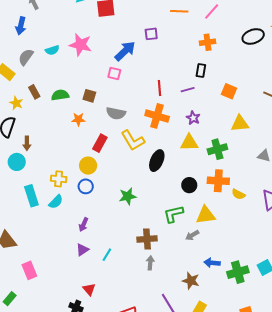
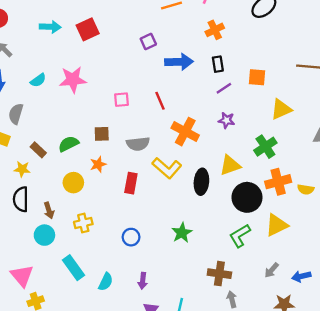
cyan semicircle: (52, 50) -> (38, 80), moved
blue arrow: (125, 51) -> (179, 62), moved, turned 60
red line: (160, 88) -> (160, 101), moved
purple line: (188, 90) -> (224, 88), moved
orange cross: (157, 116) -> (185, 132), turned 30
yellow triangle: (189, 143) -> (230, 165), moved
yellow circle: (88, 166) -> (73, 183), moved
yellow cross: (59, 179) -> (83, 223), moved
black circle: (189, 185) -> (247, 197), size x1.6
cyan semicircle: (56, 202) -> (106, 282), moved
gray arrow: (192, 235) -> (272, 270), moved
brown cross: (147, 239) -> (219, 274), turned 30

